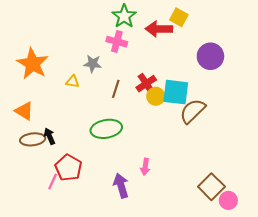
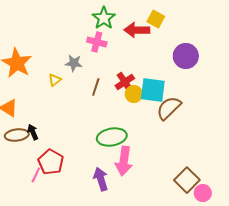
yellow triangle: (73, 82) -> (55, 80), turned -48
green ellipse: (106, 129) -> (112, 137), moved
pink arrow: (145, 167) -> (124, 161), size x1.8

